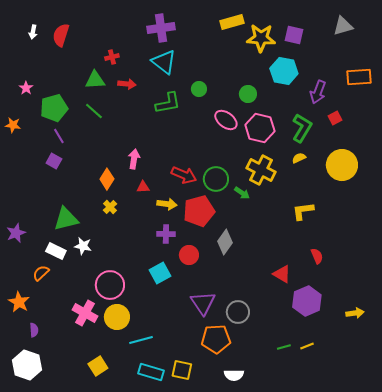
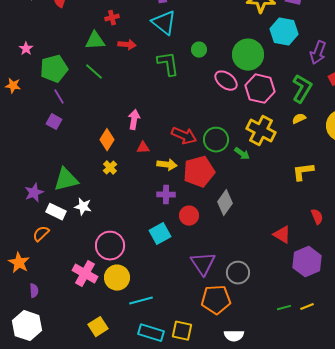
green circle: (248, 94) -> (248, 55), size x1.8
green L-shape: (168, 103) -> (168, 64), turned -88
purple star: (16, 233) -> (34, 193), moved

